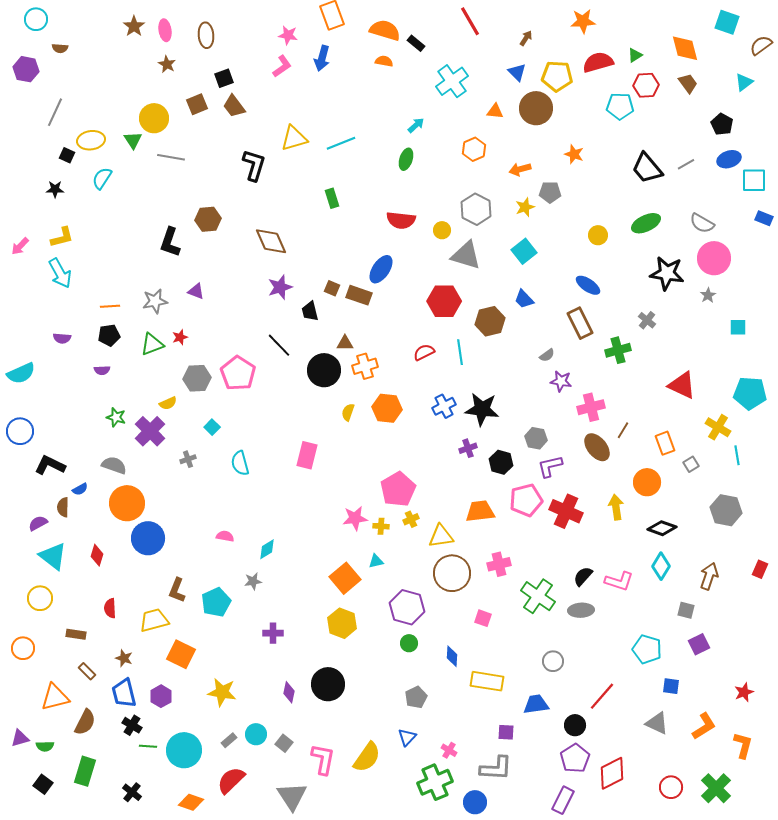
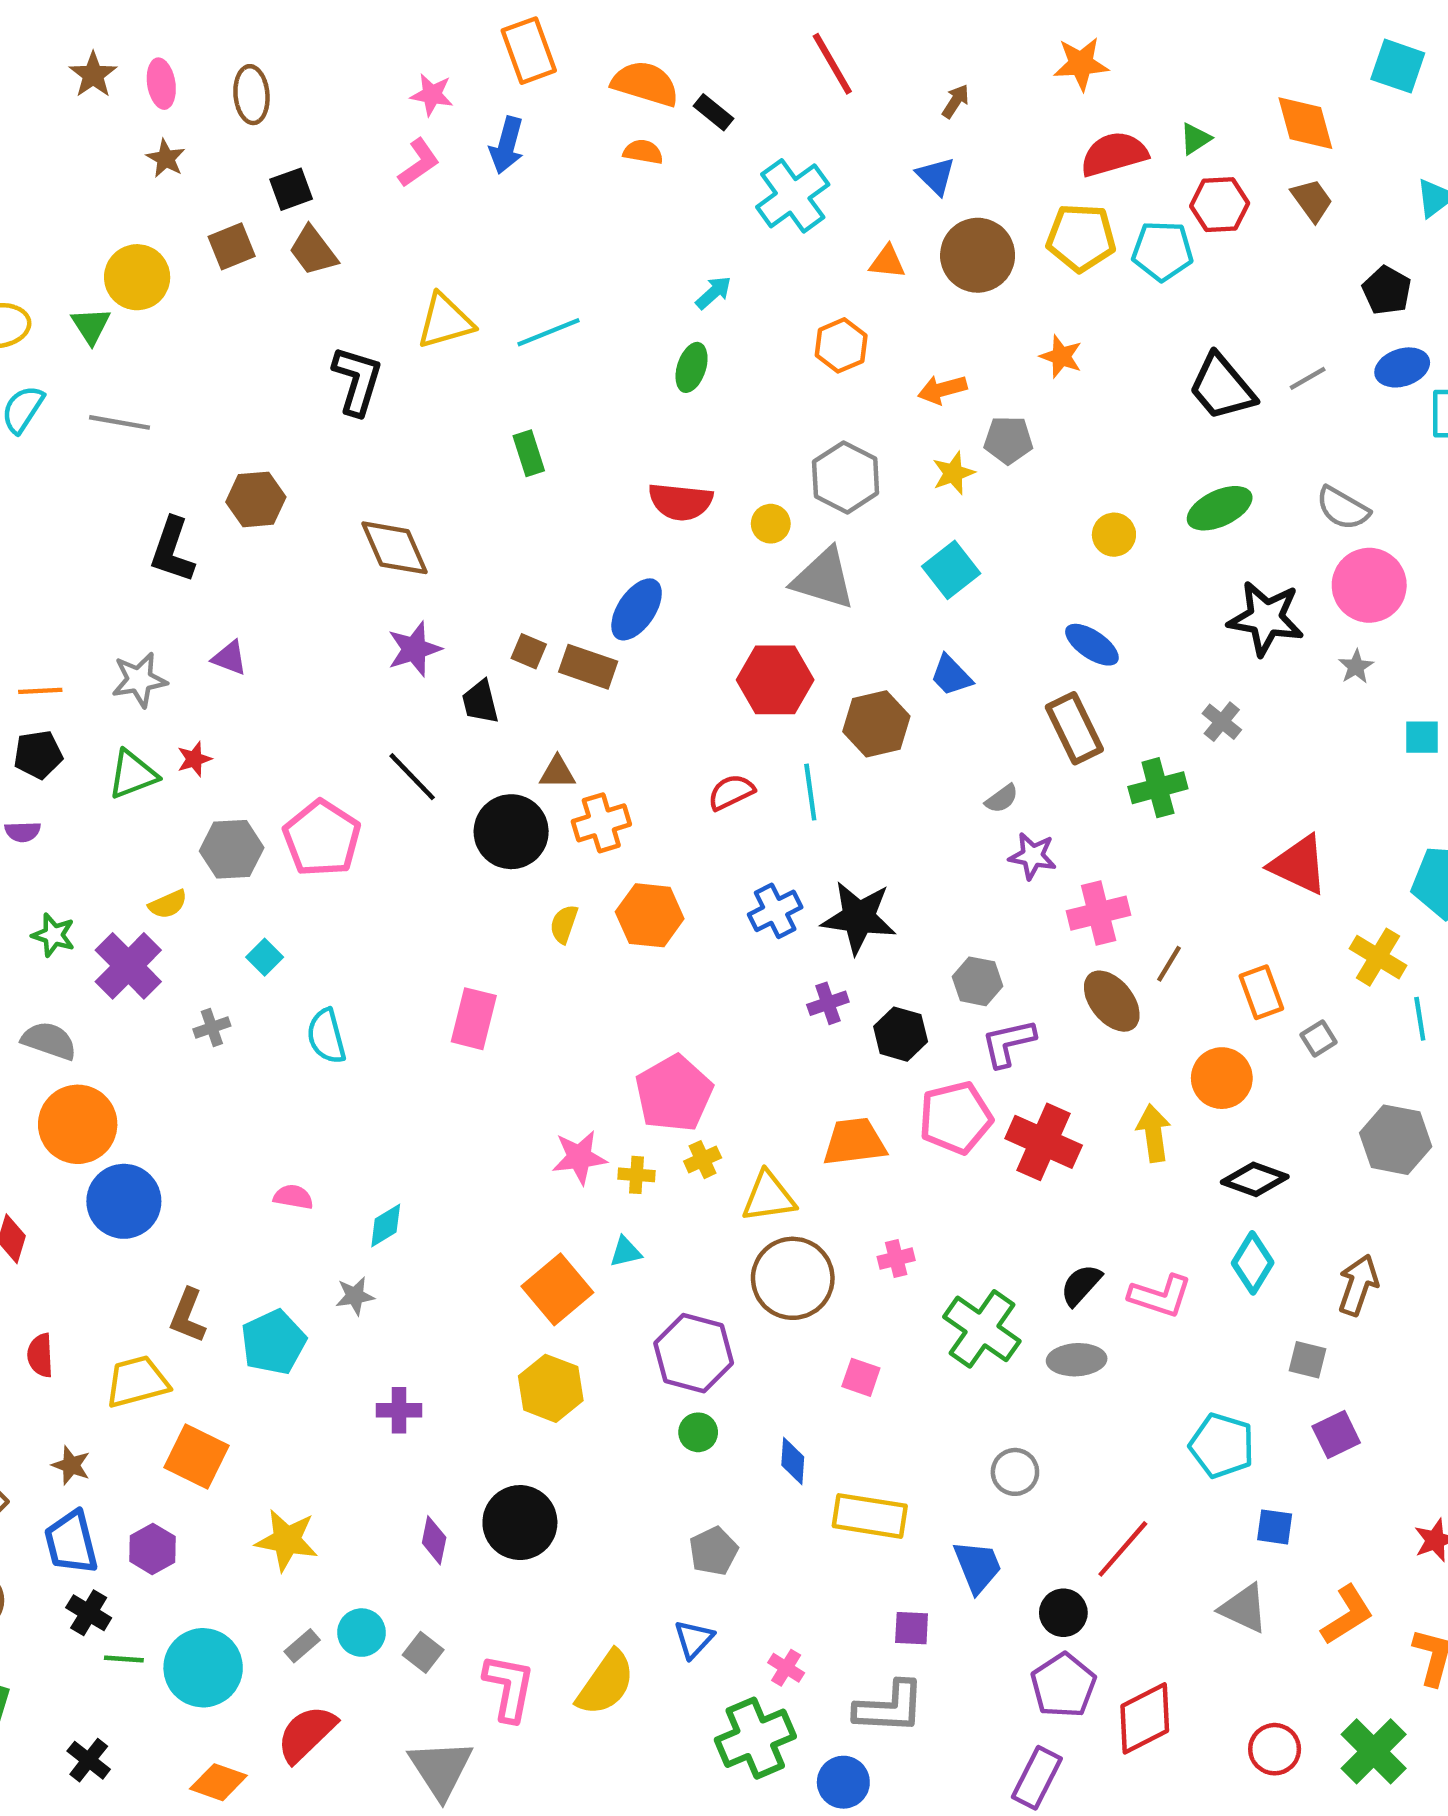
yellow pentagon: (557, 76) -> (1081, 238), moved
gray line: (171, 157) -> (119, 422), moved
pink cross: (499, 564) -> (896, 1259), size x0.7
blue trapezoid: (536, 704) -> (978, 1567), turned 76

